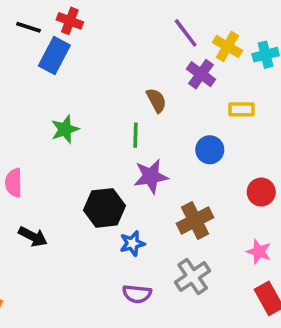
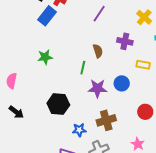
purple line: (186, 33) -> (99, 14), moved, turned 60
yellow cross: (227, 46) -> (144, 17), moved
purple cross: (201, 74) -> (125, 41), turned -35
purple star: (151, 176) -> (98, 88), moved
blue star: (132, 243) -> (79, 130), moved

